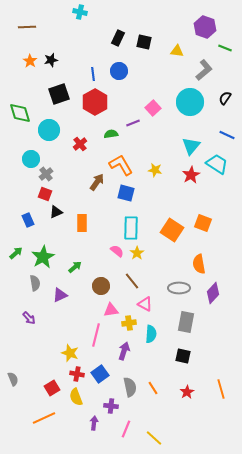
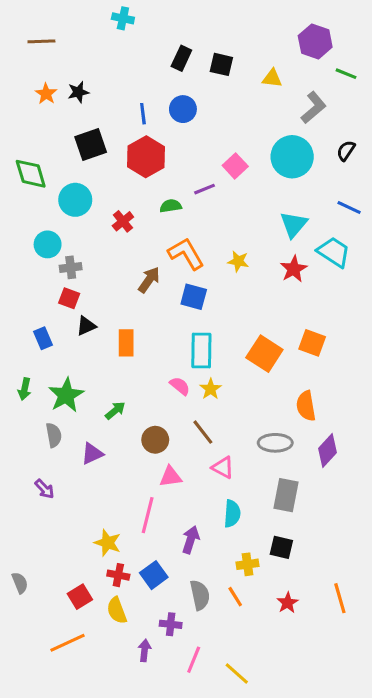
gray cross: (46, 174) -> (71, 267), turned 32
green arrow: (16, 253) -> (25, 389), turned 144
yellow cross: (129, 323) -> (248, 564), moved

